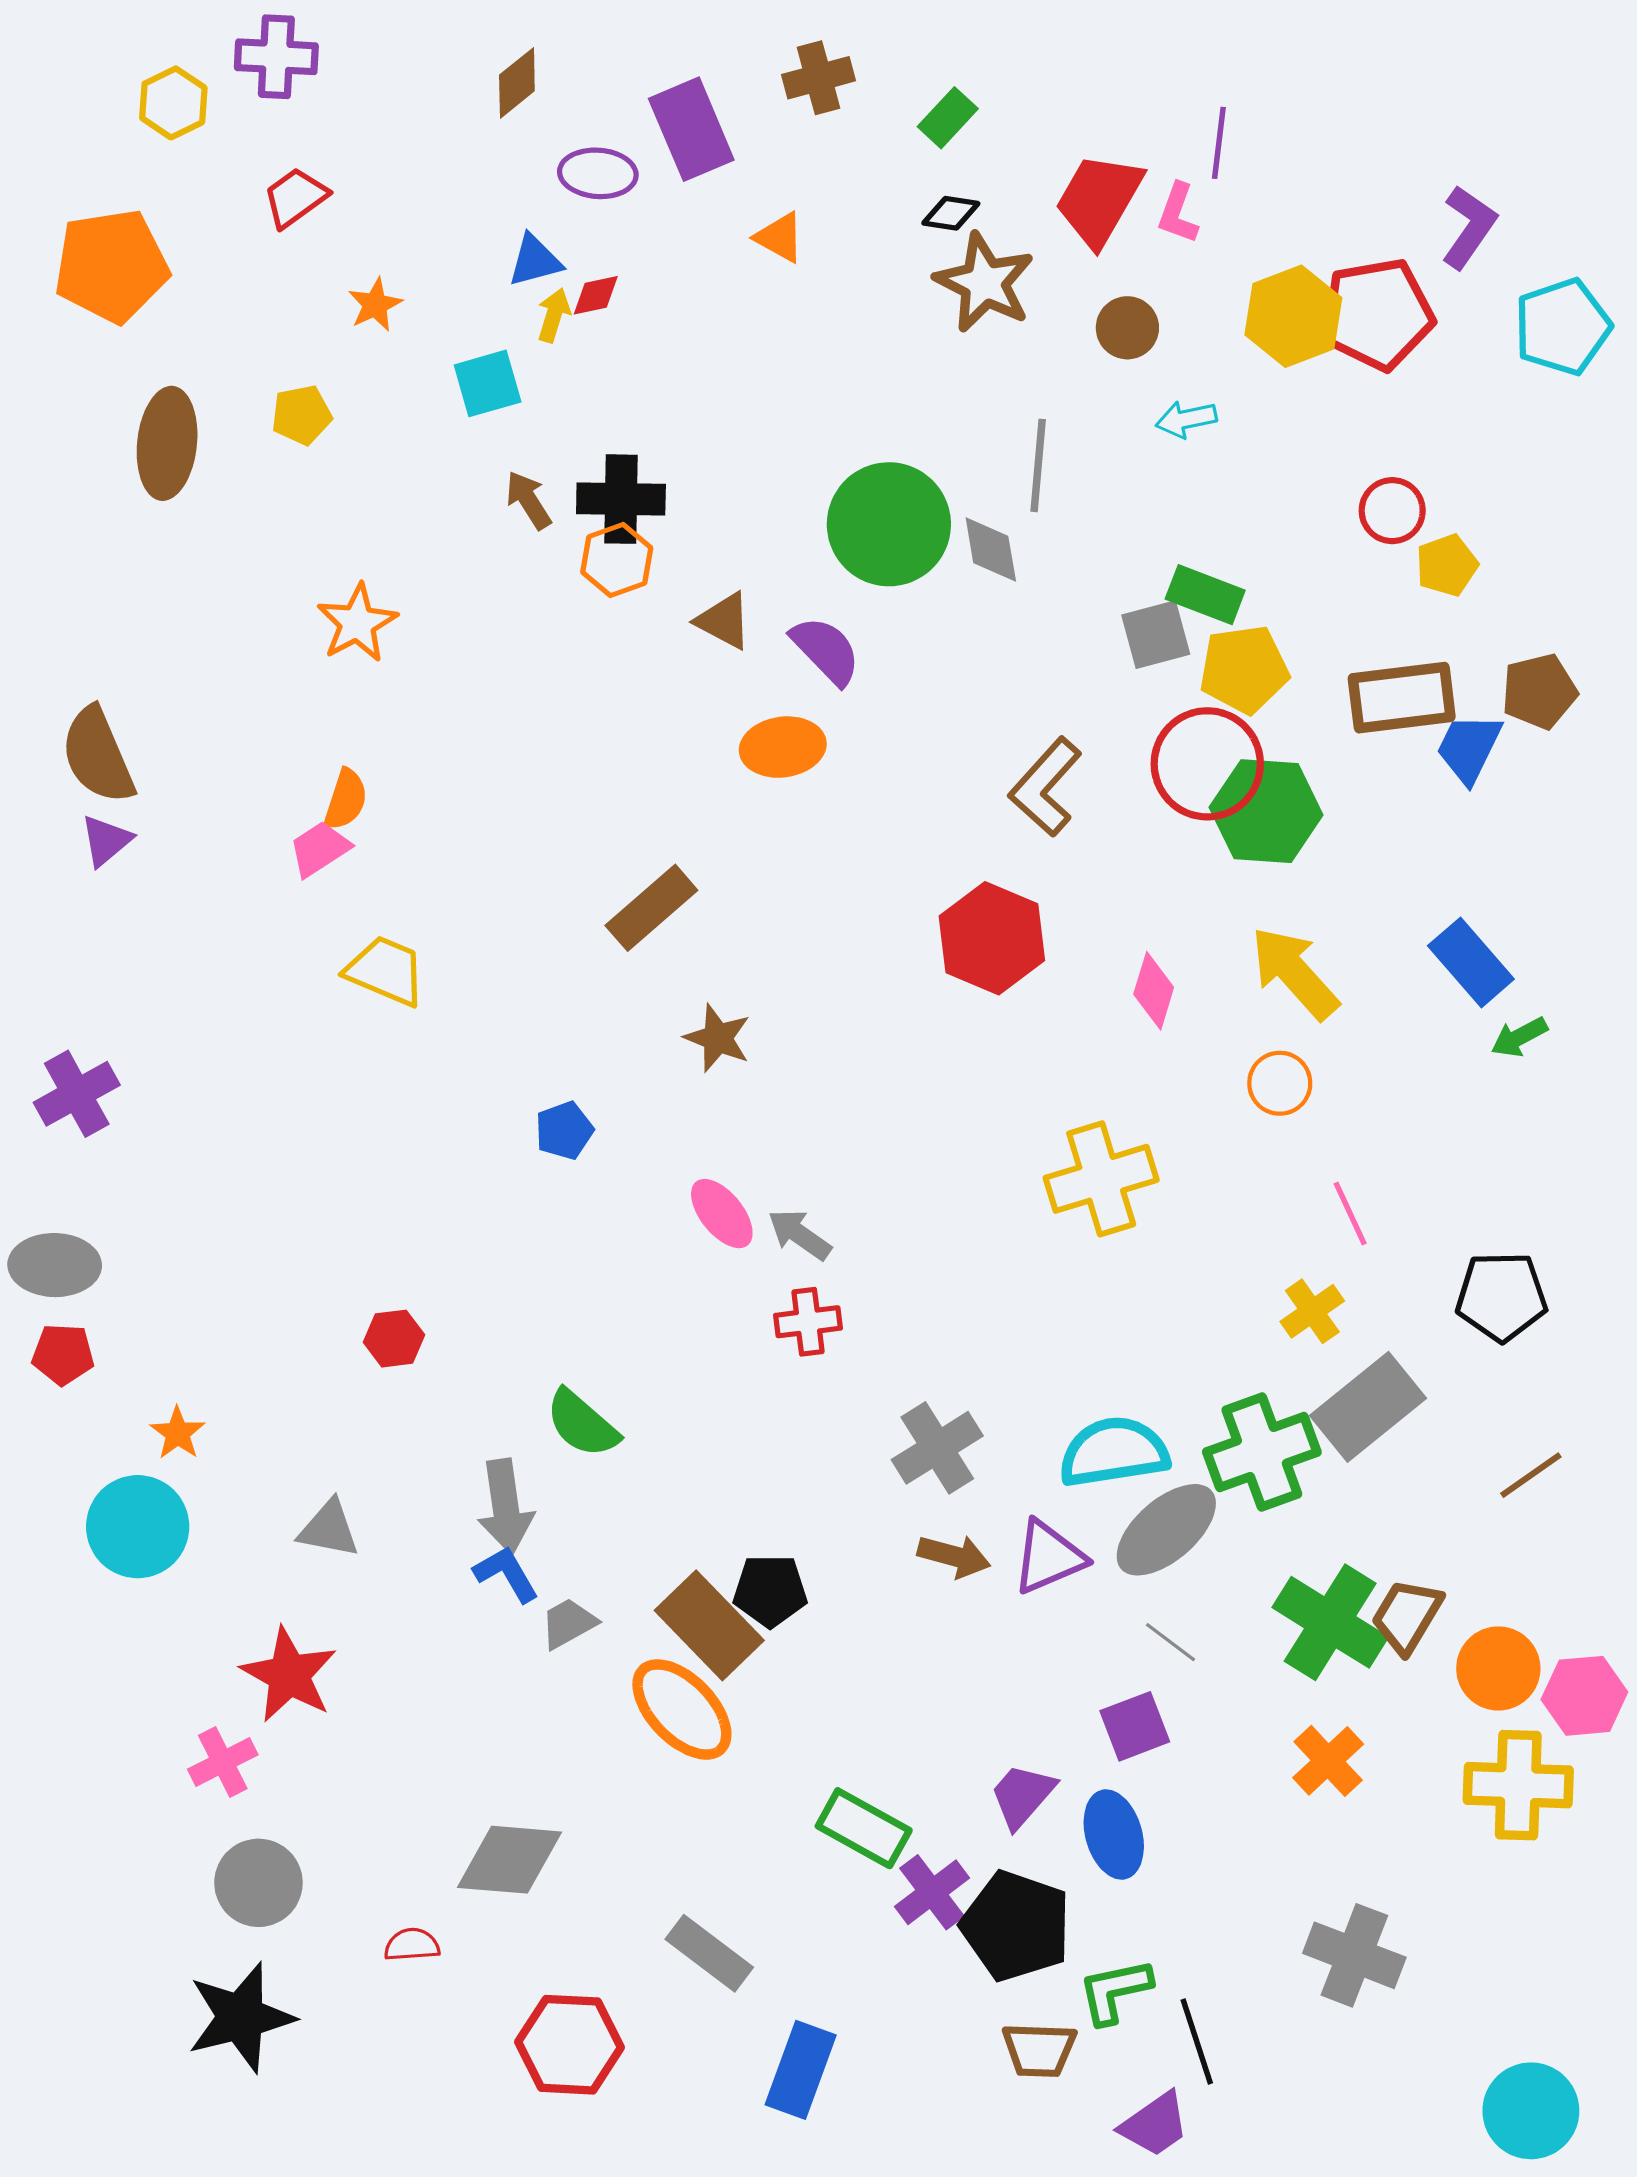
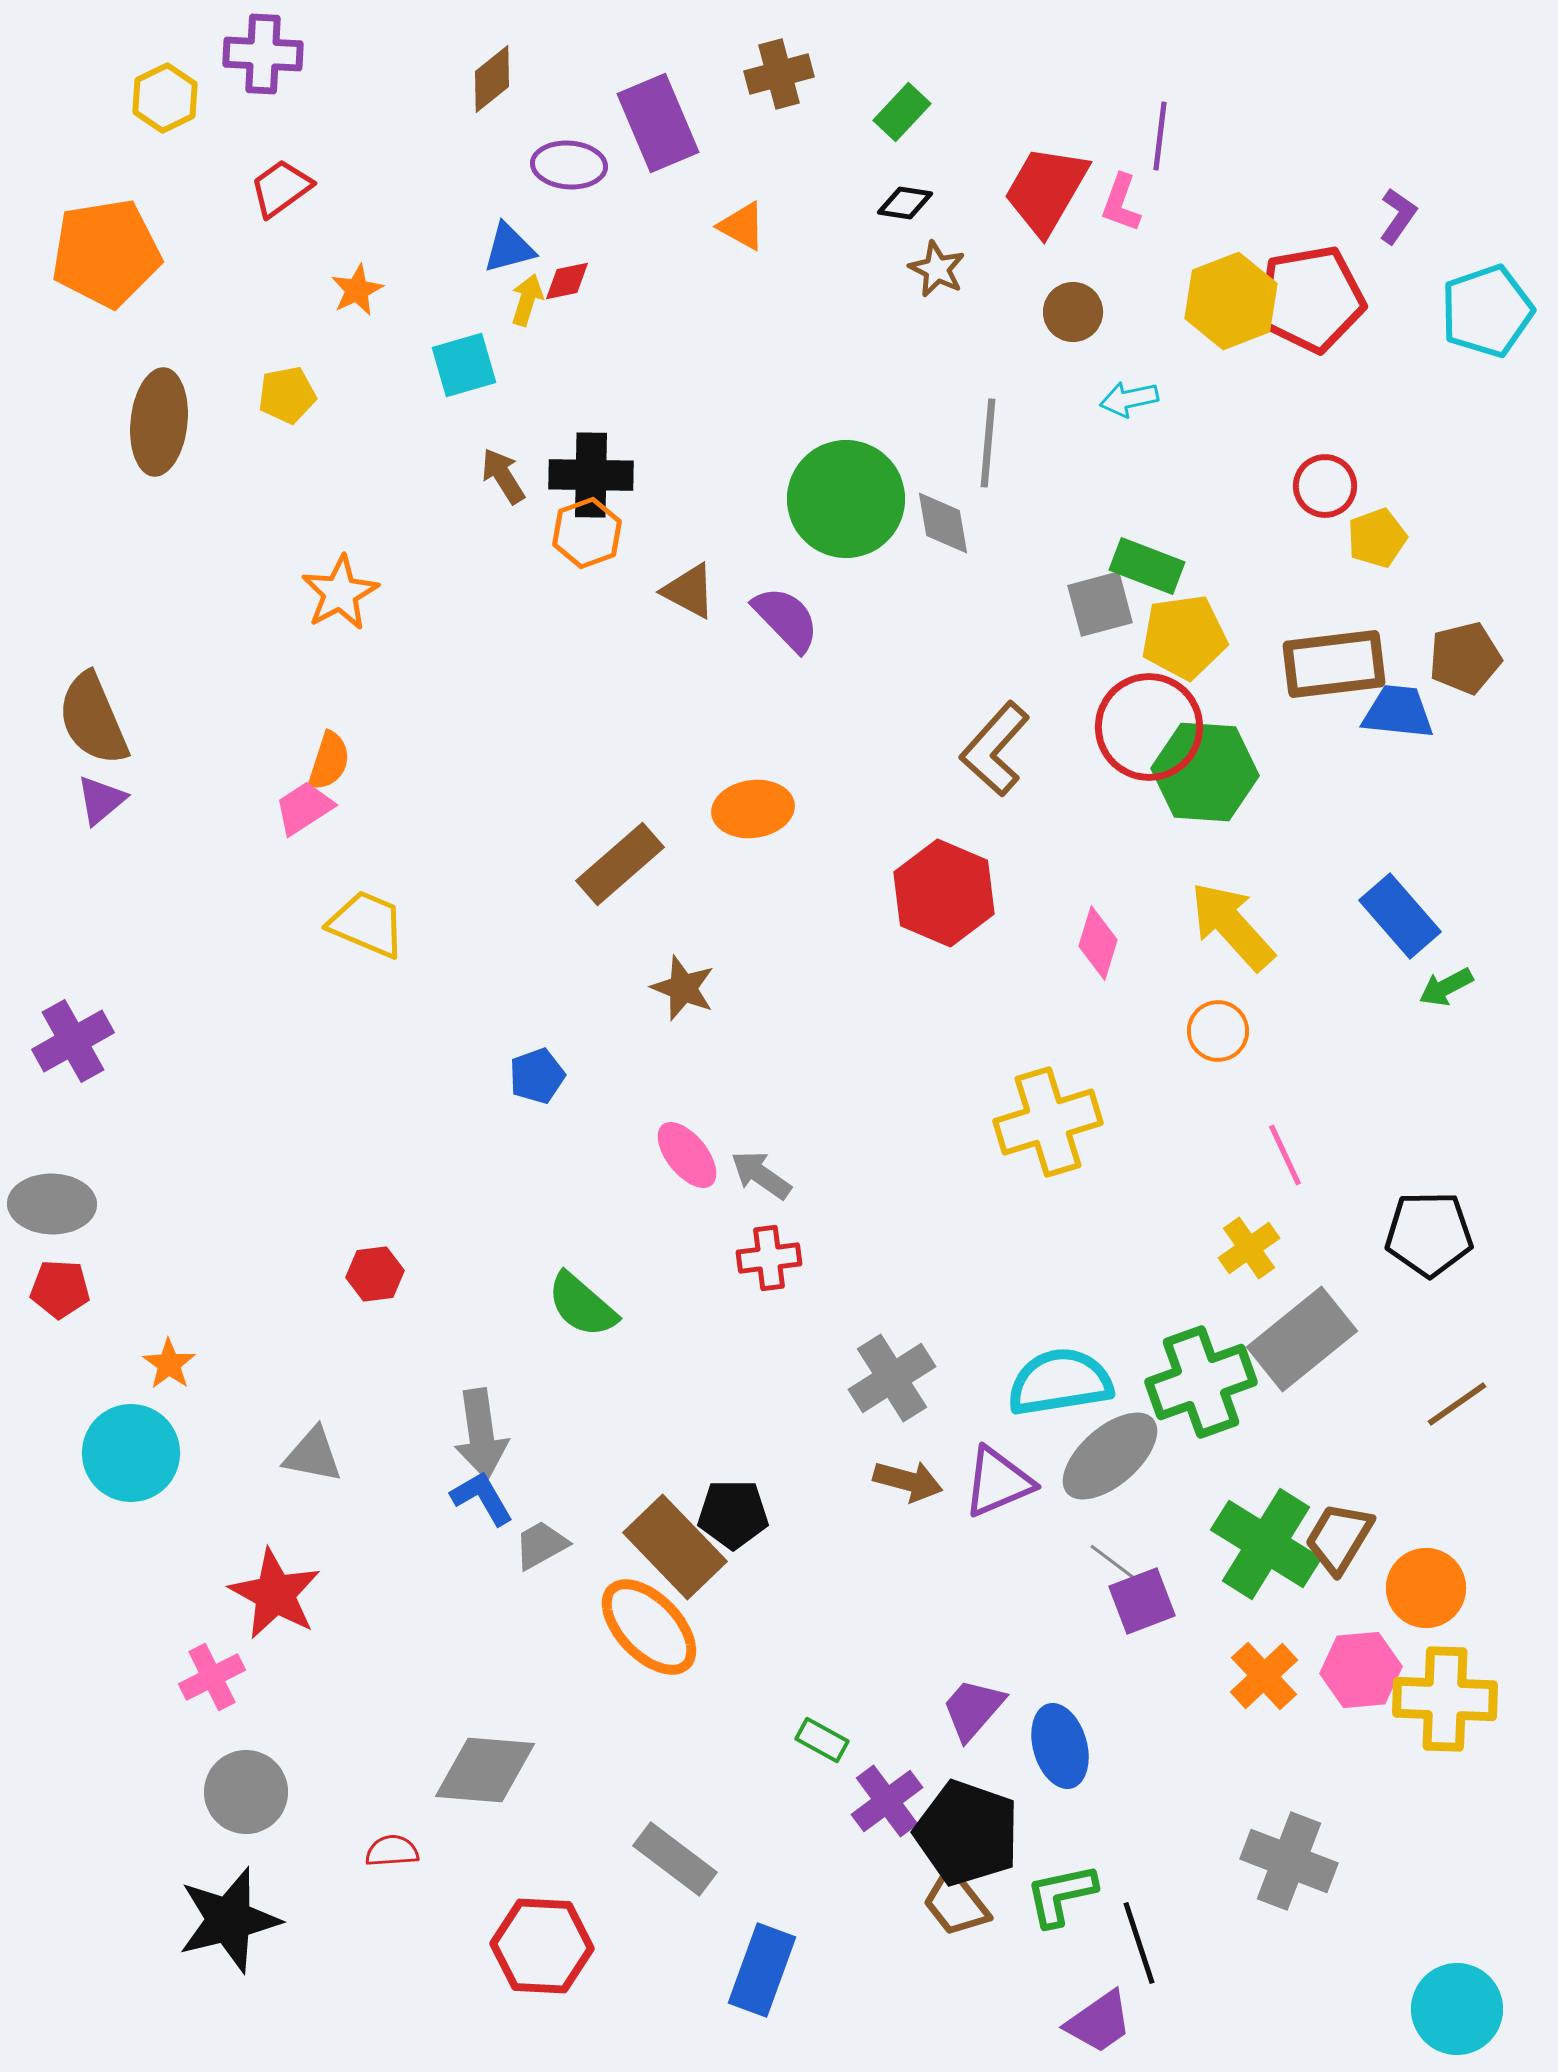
purple L-shape: (1469, 227) -> (1398, 216), size x0.7
brown star: (985, 283) -> (937, 269), size x0.6
orange ellipse: (783, 747) -> (753, 809), moved
blue trapezoid: (1469, 748) -> (1398, 712), turned 70
green semicircle: (582, 1424) -> (582, 1305), moved
pink hexagon: (1584, 1696) -> (1361, 1670), moved
purple square: (1135, 1726) -> (1142, 1601), moved
green rectangle: (864, 1828) -> (822, 1740), size x0.6
brown trapezoid: (1039, 2050) -> (956, 1903), moved, turned 50

